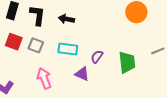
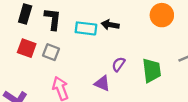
black arrow: (66, 19) -> (110, 25), moved
cyan rectangle: (68, 49) -> (86, 28), moved

